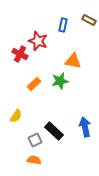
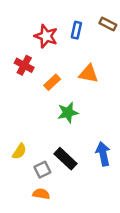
red star: (38, 41) -> (46, 36), moved
green star: (60, 81) -> (68, 113), moved
orange rectangle: (34, 84) -> (52, 82), moved
yellow semicircle: (16, 116) -> (19, 151), moved

